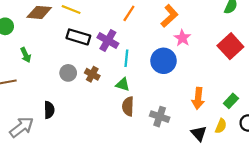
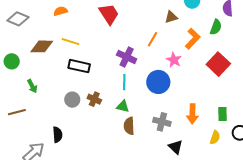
orange line: (129, 13) -> (153, 39), moved
orange L-shape: (169, 16) -> (193, 39), moved
purple cross: (108, 41) -> (127, 57), moved
green rectangle: (231, 101) -> (222, 114), turned -40
gray cross: (160, 117) -> (162, 122), moved
black triangle: (199, 133) -> (176, 147), moved

